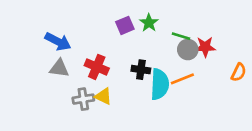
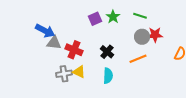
green line: (181, 36) -> (140, 16), moved
gray triangle: (59, 68) -> (54, 43), moved
black cross: (141, 70) -> (107, 52), turned 32
cyan semicircle: (160, 84) -> (108, 76), moved, size x0.7

